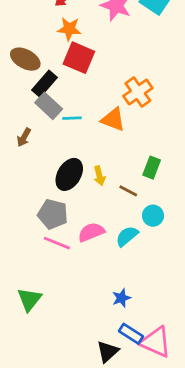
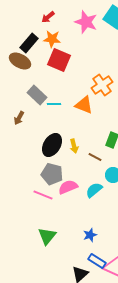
black rectangle: (44, 84) -> (29, 43), moved
gray pentagon: (53, 214) -> (52, 174), moved
green triangle: (29, 299) -> (47, 236), moved

